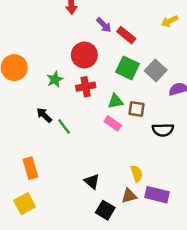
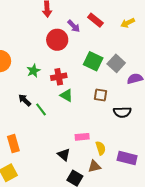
red rectangle: (126, 35) -> (95, 20), moved
red circle: (84, 55) -> (57, 40), moved
green triangle: (115, 101) -> (66, 95), moved, turned 40
pink rectangle: (113, 123) -> (82, 137), moved, turned -40
purple rectangle: (157, 195) -> (127, 158), moved

